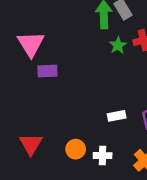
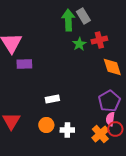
white rectangle: (117, 116) -> (52, 99), moved

